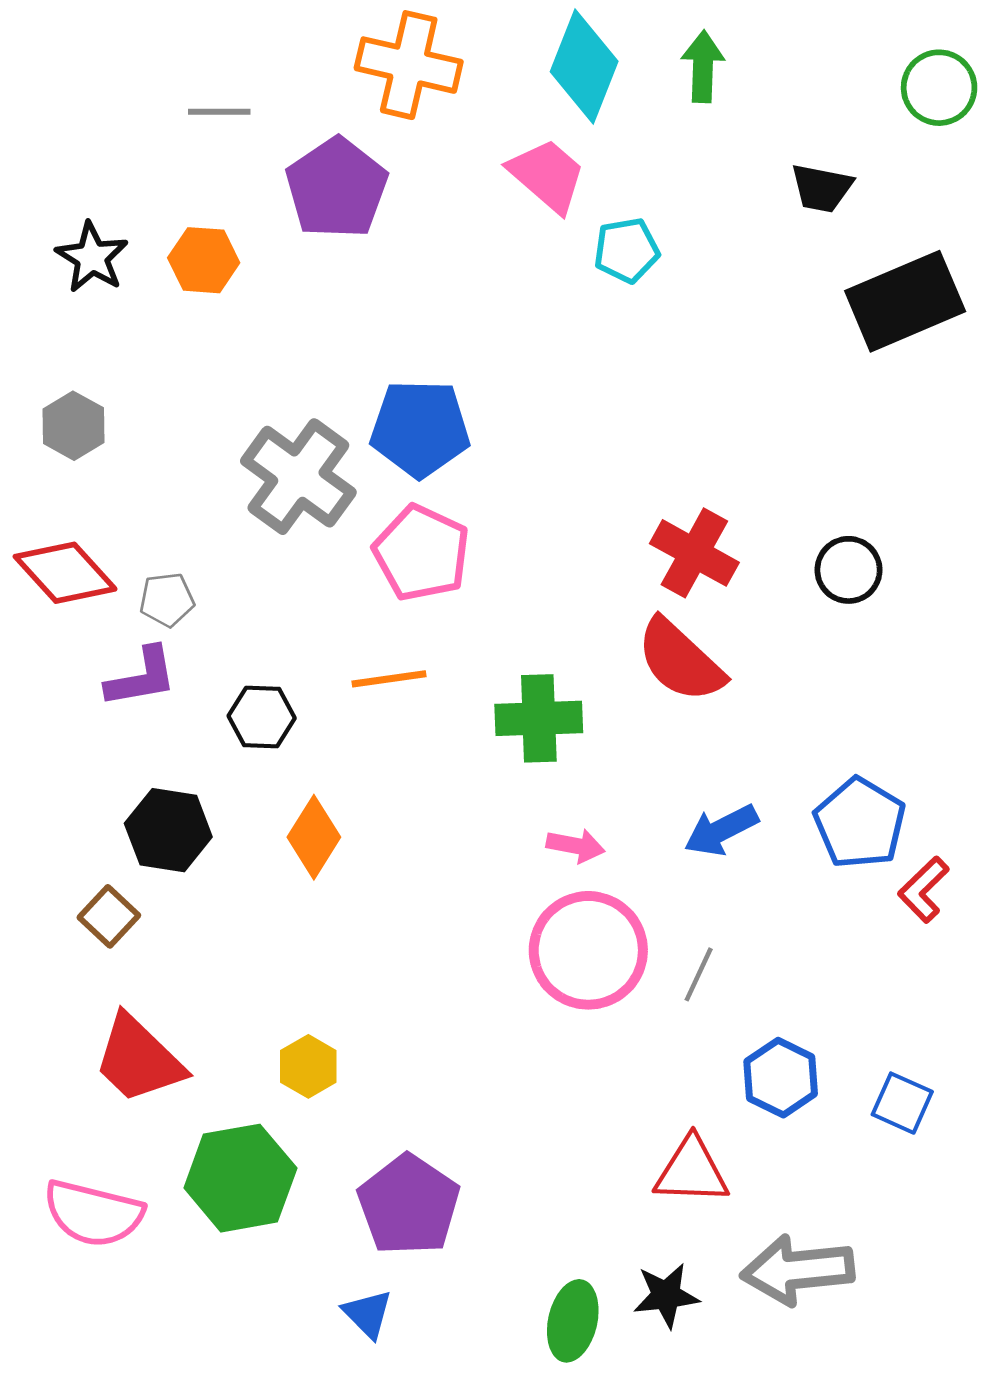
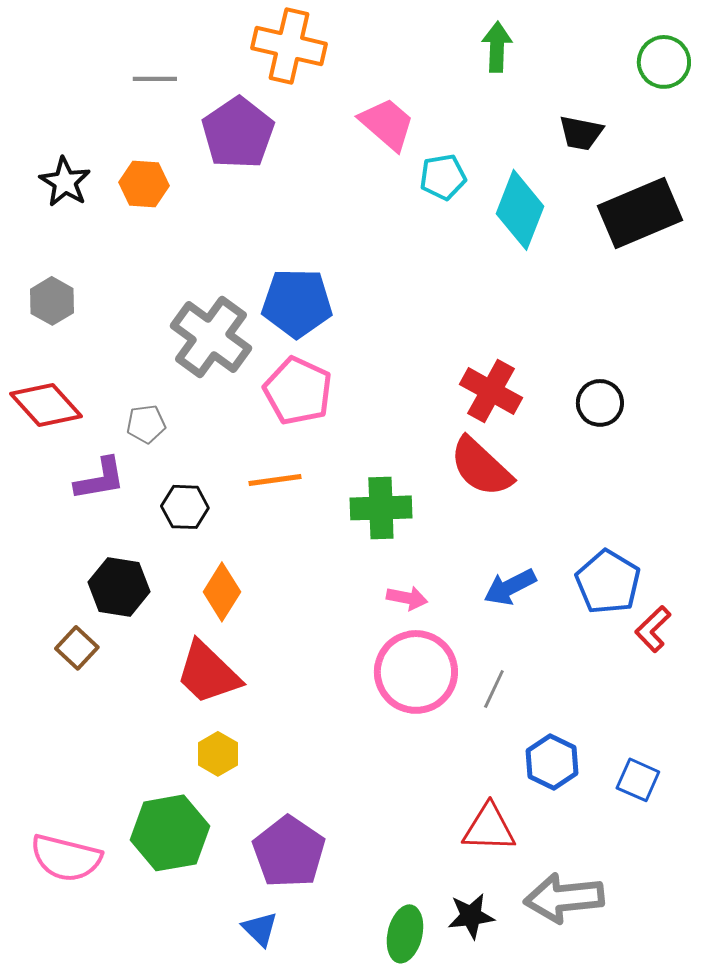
cyan diamond: (584, 66) -> (520, 210), moved
gray pentagon: (167, 600) -> (146, 424), moved
red trapezoid: (139, 1059) -> (208, 673), moved

